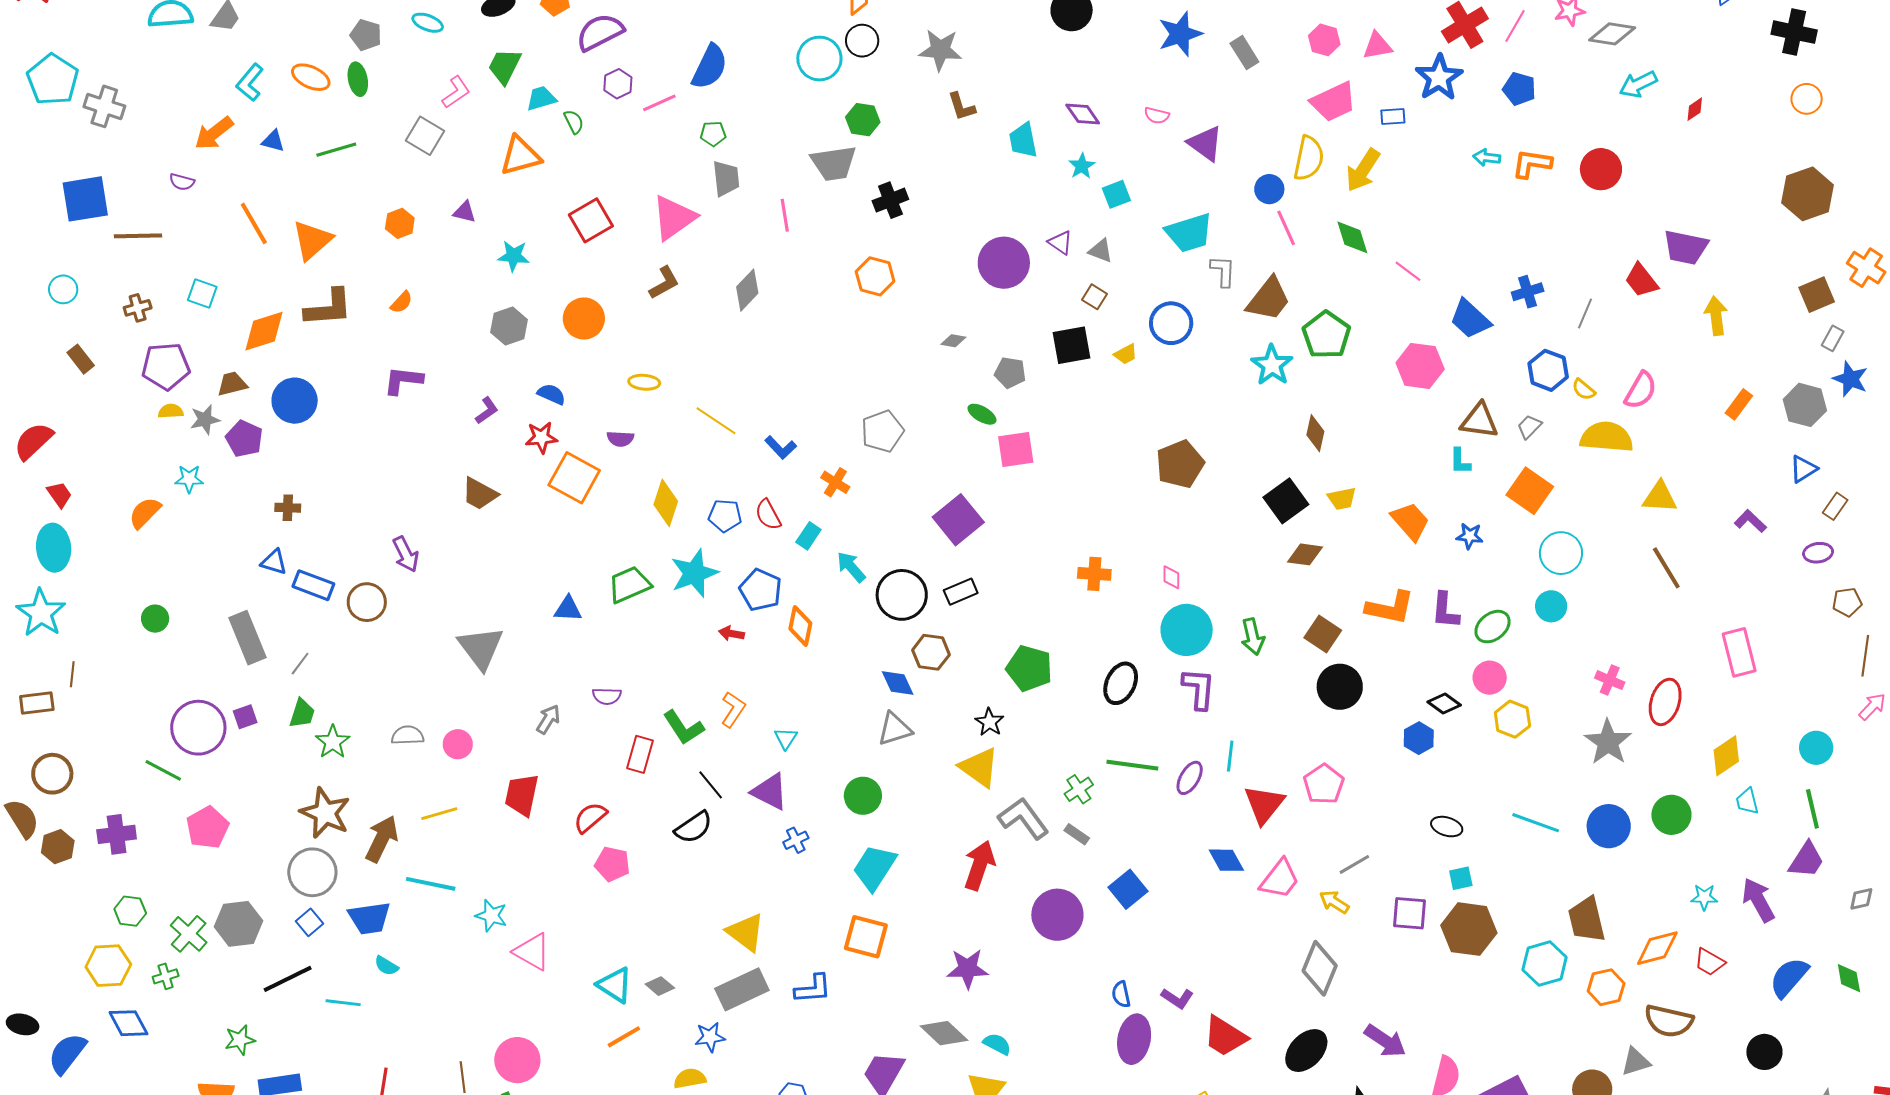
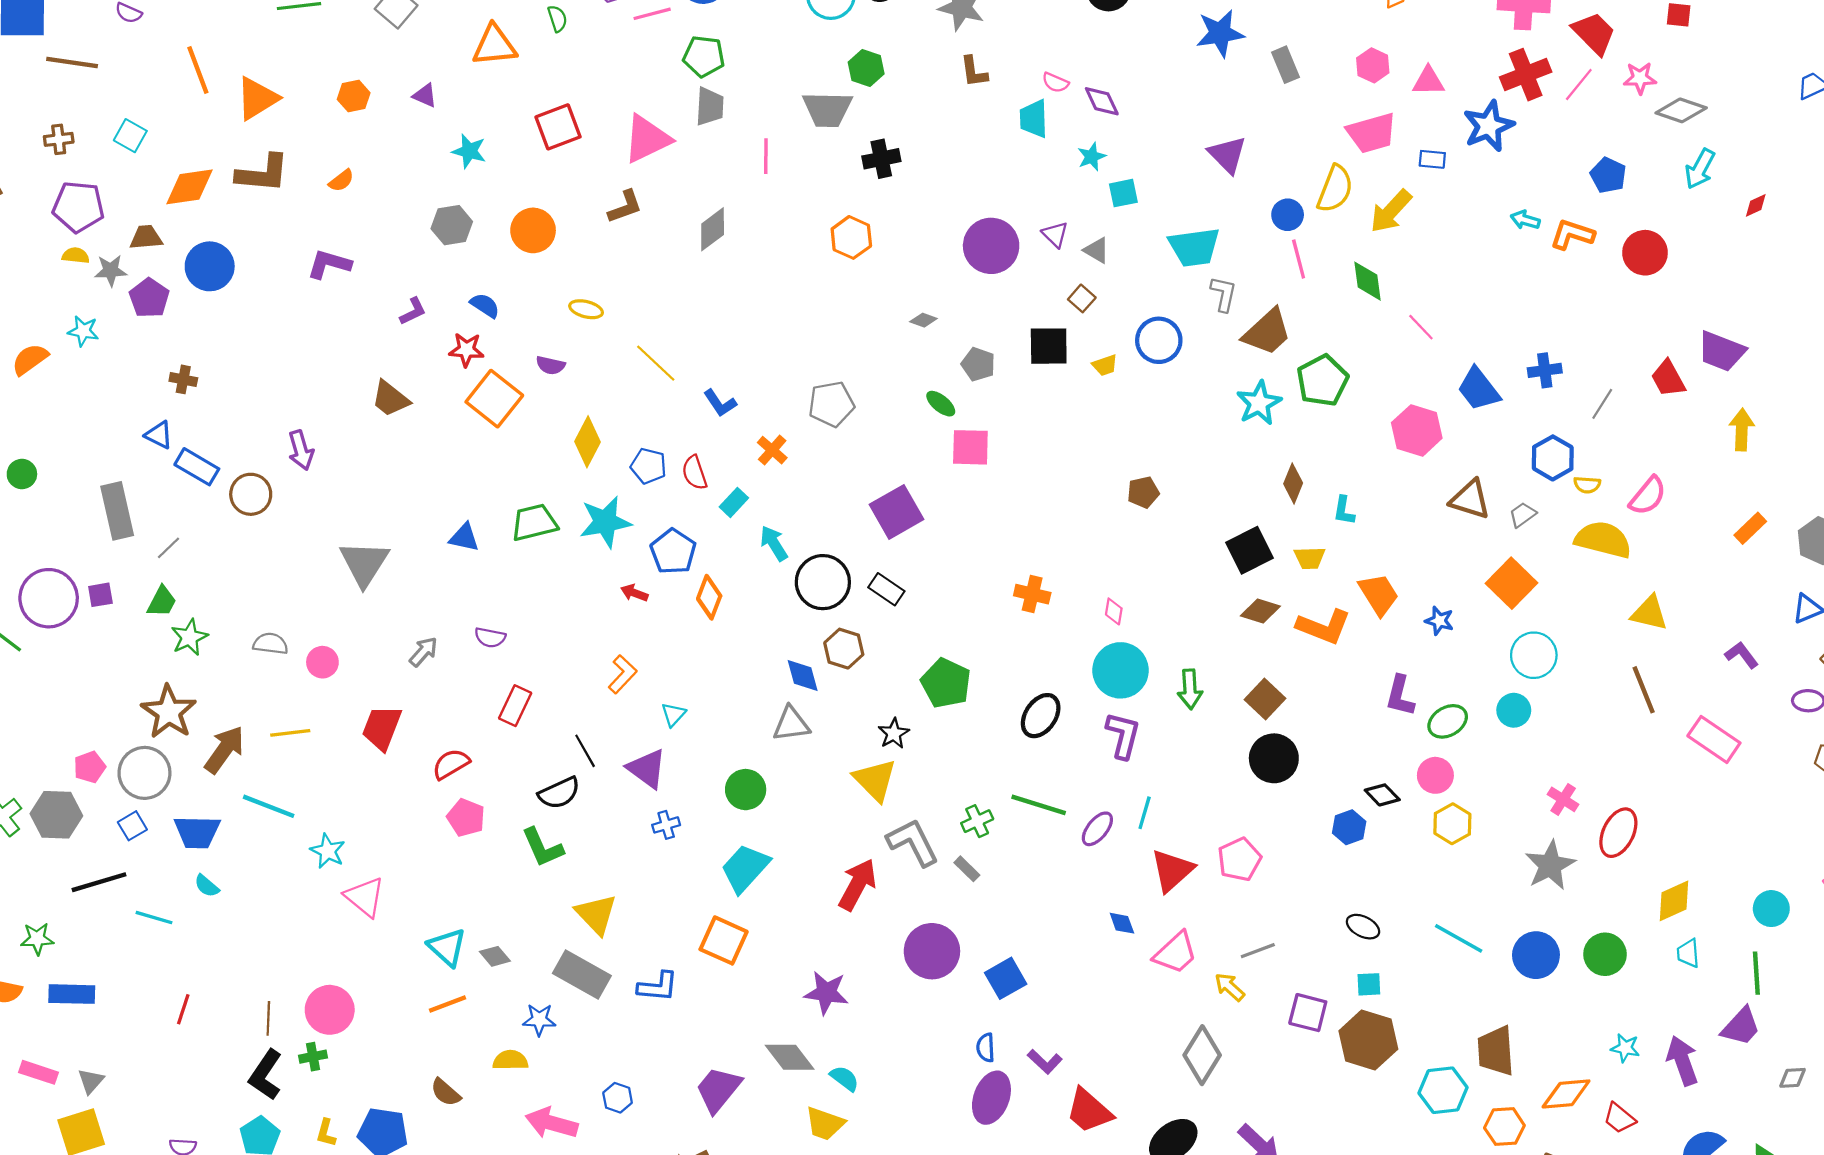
cyan arrow: (1638, 84) -> (1700, 169), turned -45
blue pentagon: (1519, 89) -> (1608, 175), moved
pink semicircle: (1157, 115) -> (1055, 82), moved
green pentagon: (713, 134) -> (704, 56), size x1.5
yellow semicircle: (1584, 390) -> (1587, 485), turned -45
cyan L-shape: (1460, 461) -> (1344, 511), moved
brown pentagon: (1180, 464) -> (1143, 492), size x0.6
black rectangle: (961, 592) -> (886, 589), turned 48
orange L-shape: (1390, 608) -> (1324, 627), moved
pink rectangle: (1739, 652) -> (1714, 739), moved, turned -51
green L-shape: (683, 727) -> (543, 847), moved
pink pentagon: (207, 827) -> (90, 767), moved, size x0.7
blue diamond: (1226, 860) -> (1122, 923), size x0.7
blue square: (1128, 889) -> (1006, 978), moved
gray rectangle: (742, 989) -> (582, 974), turned 45

